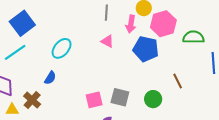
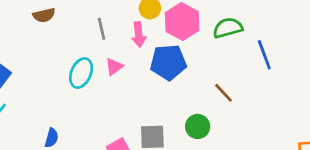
pink triangle: (107, 41) -> (114, 67), turned -48
cyan ellipse: (62, 48) -> (81, 73), moved

